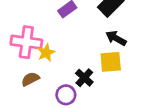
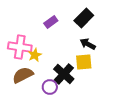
black cross: (84, 78) -> (64, 74), size x1.5
brown semicircle: (30, 79) -> (23, 75), size x1.5

